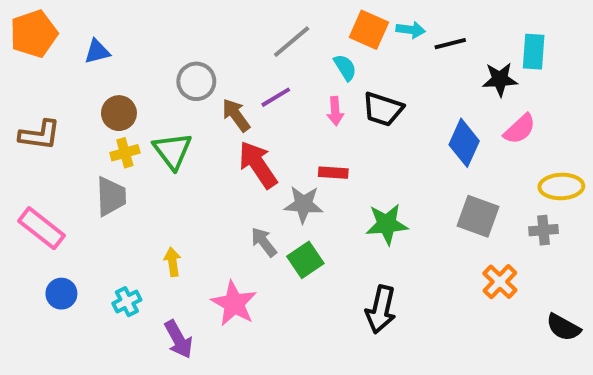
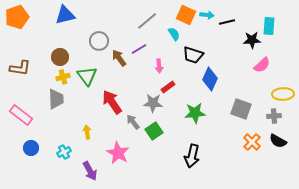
blue triangle: (97, 52) -> (65, 15), moved, size x1.5
pink arrow: (335, 111) -> (159, 66), moved
blue diamond: (464, 143) -> (210, 79), moved
red arrow: (258, 165) -> (112, 102), moved
red rectangle: (333, 173) -> (168, 87), turned -40
black semicircle: (563, 327) -> (278, 141), moved

